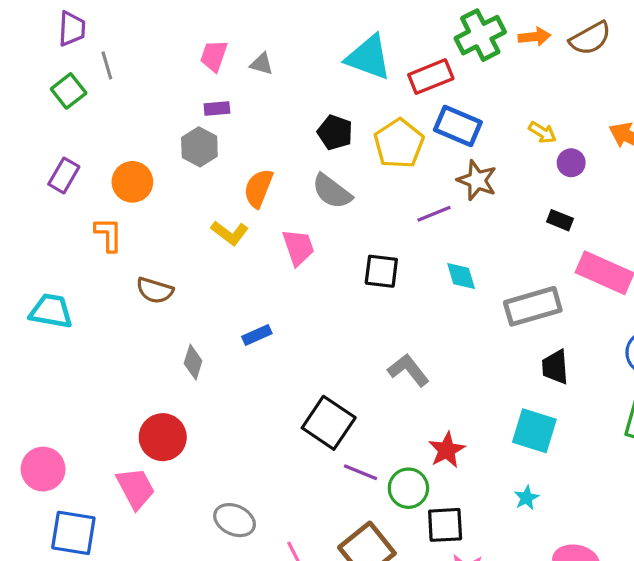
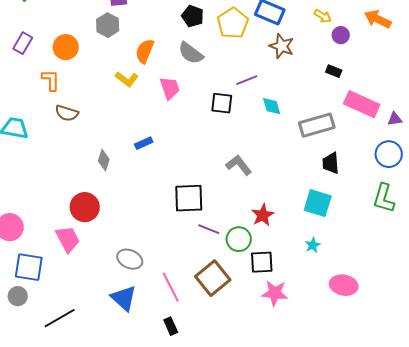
purple line: (434, 214) -> (247, 80), moved
brown semicircle: (155, 290) -> (67, 113), moved
black square: (329, 423) -> (189, 198), turned -36

